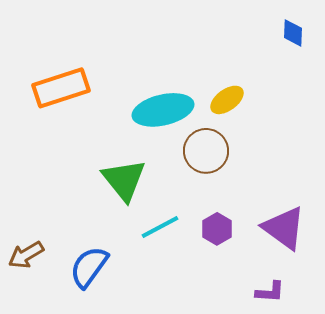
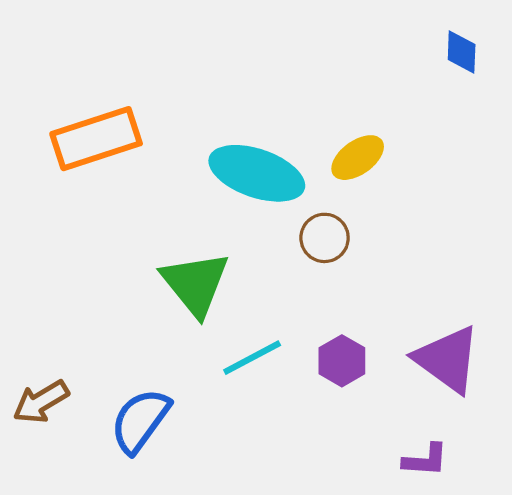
cyan ellipse: (163, 110) -> (257, 173), turned 32
brown circle: (206, 151) -> (325, 238), size x0.7

